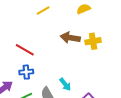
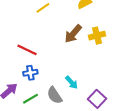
brown arrow: (70, 38) -> (73, 34), turned -54

